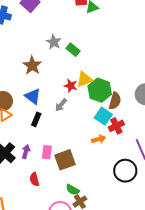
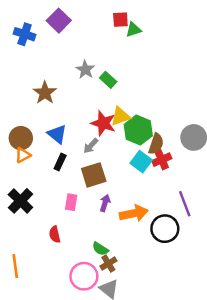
brown star: (32, 65) -> (45, 93), moved
red star: (71, 86) -> (103, 123), size x1.5
red cross: (116, 126) -> (162, 160), moved
orange arrow: (99, 139) -> (134, 213), moved, size x1.6
purple arrow: (26, 152) -> (105, 203), moved
brown square: (65, 160) -> (94, 175), moved

